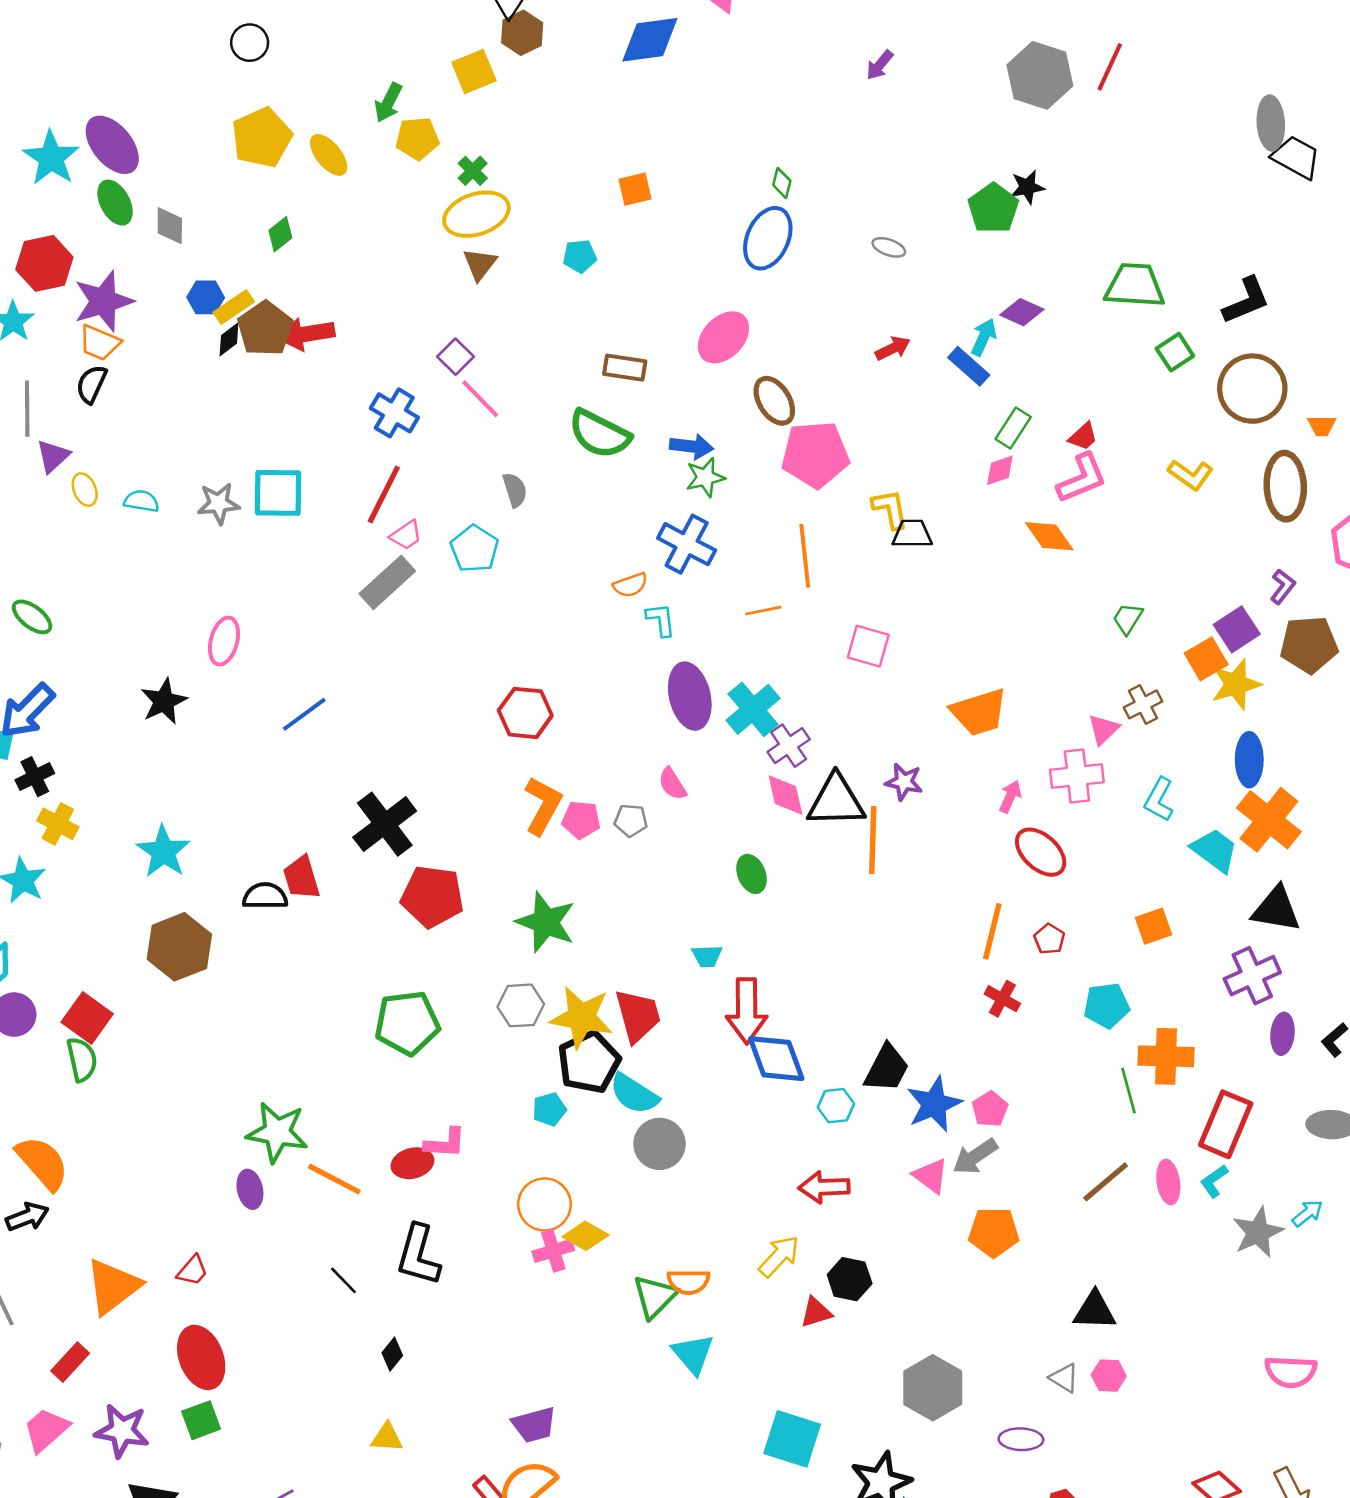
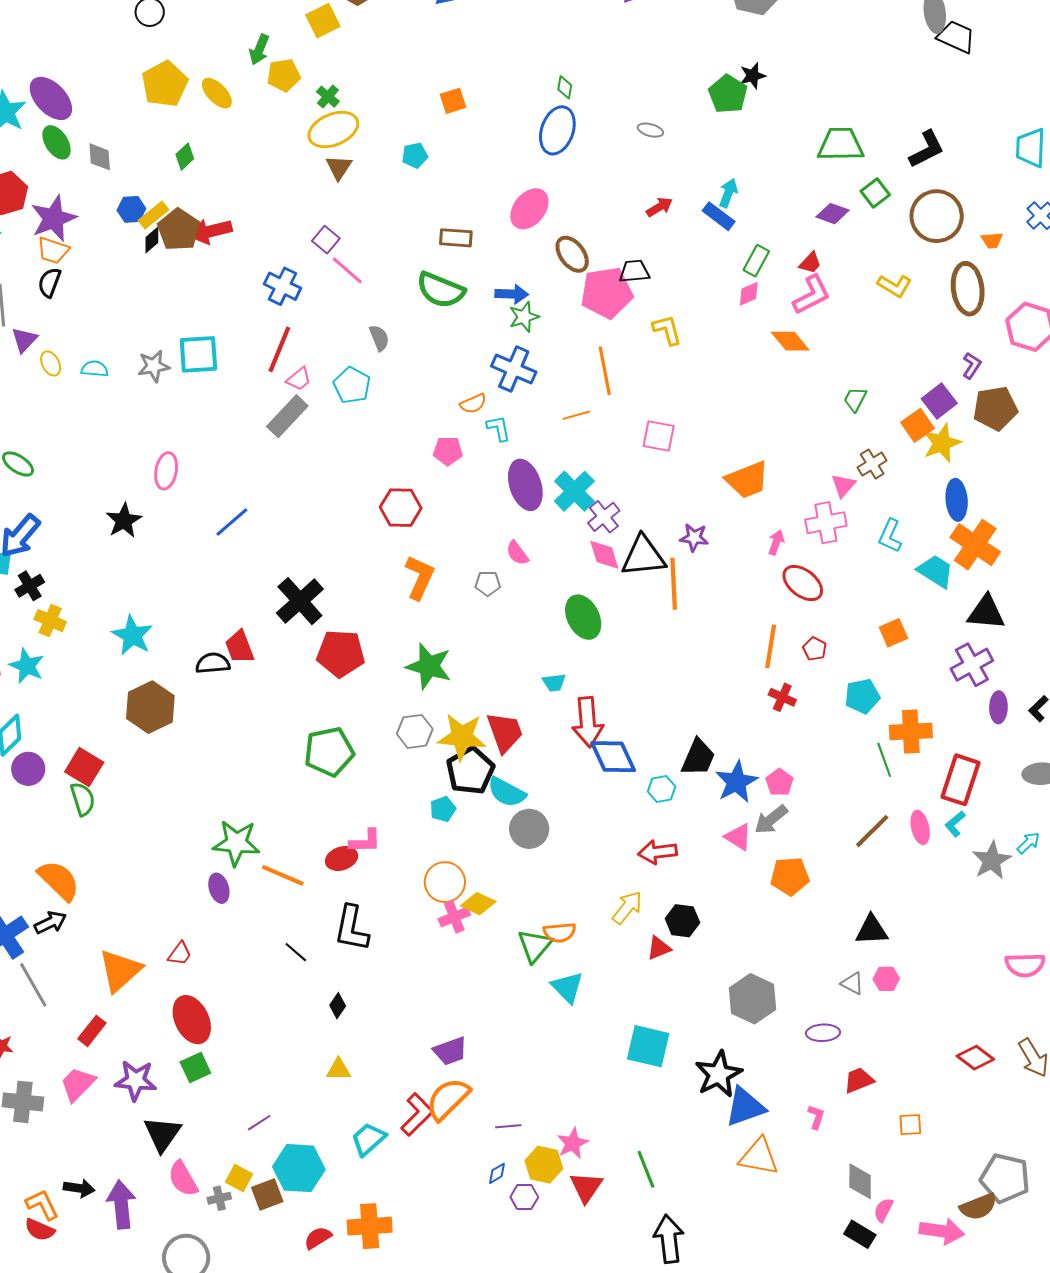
purple diamond: (1022, 312) -> (833, 214), moved
black trapezoid: (912, 534) -> (634, 271), moved
pink pentagon: (581, 820) -> (448, 451), moved
green ellipse: (752, 874) -> (583, 617), size x1.5

